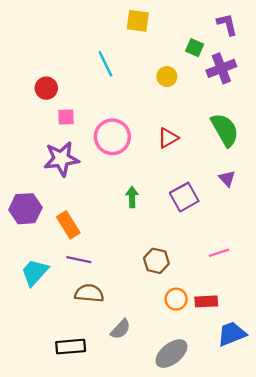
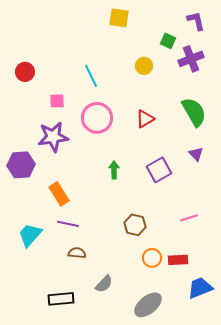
cyan line: (105, 64) -> (91, 76), moved
red circle: (46, 88) -> (25, 72), moved
purple hexagon: (25, 209) -> (21, 165), moved
brown semicircle: (89, 293) -> (77, 253), size x0.7

